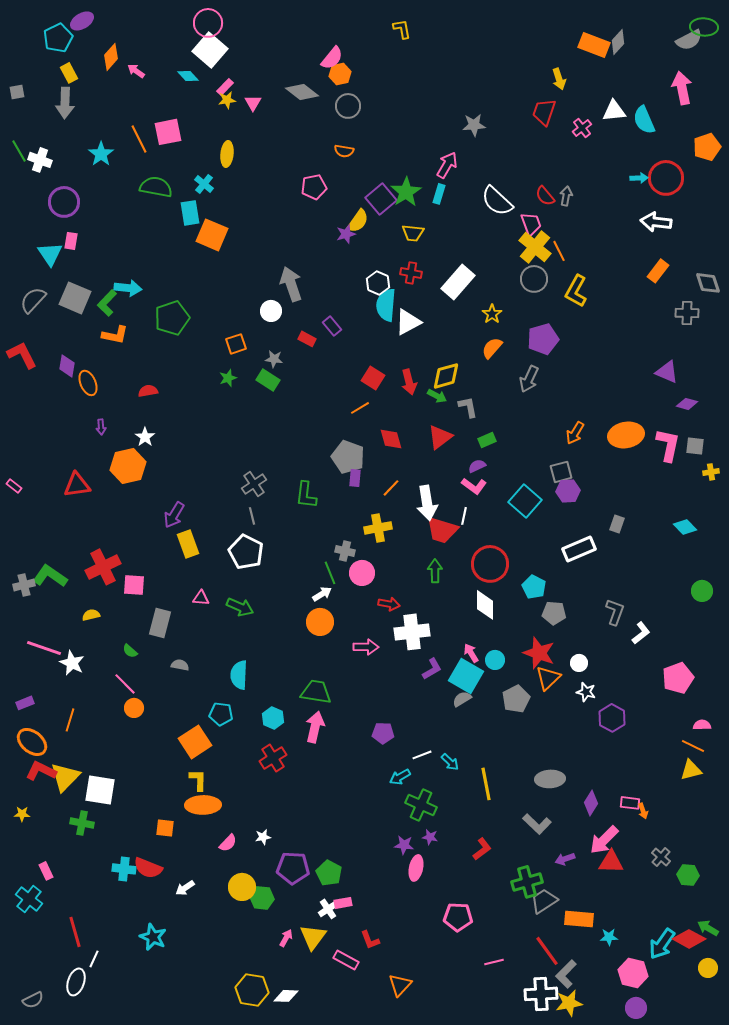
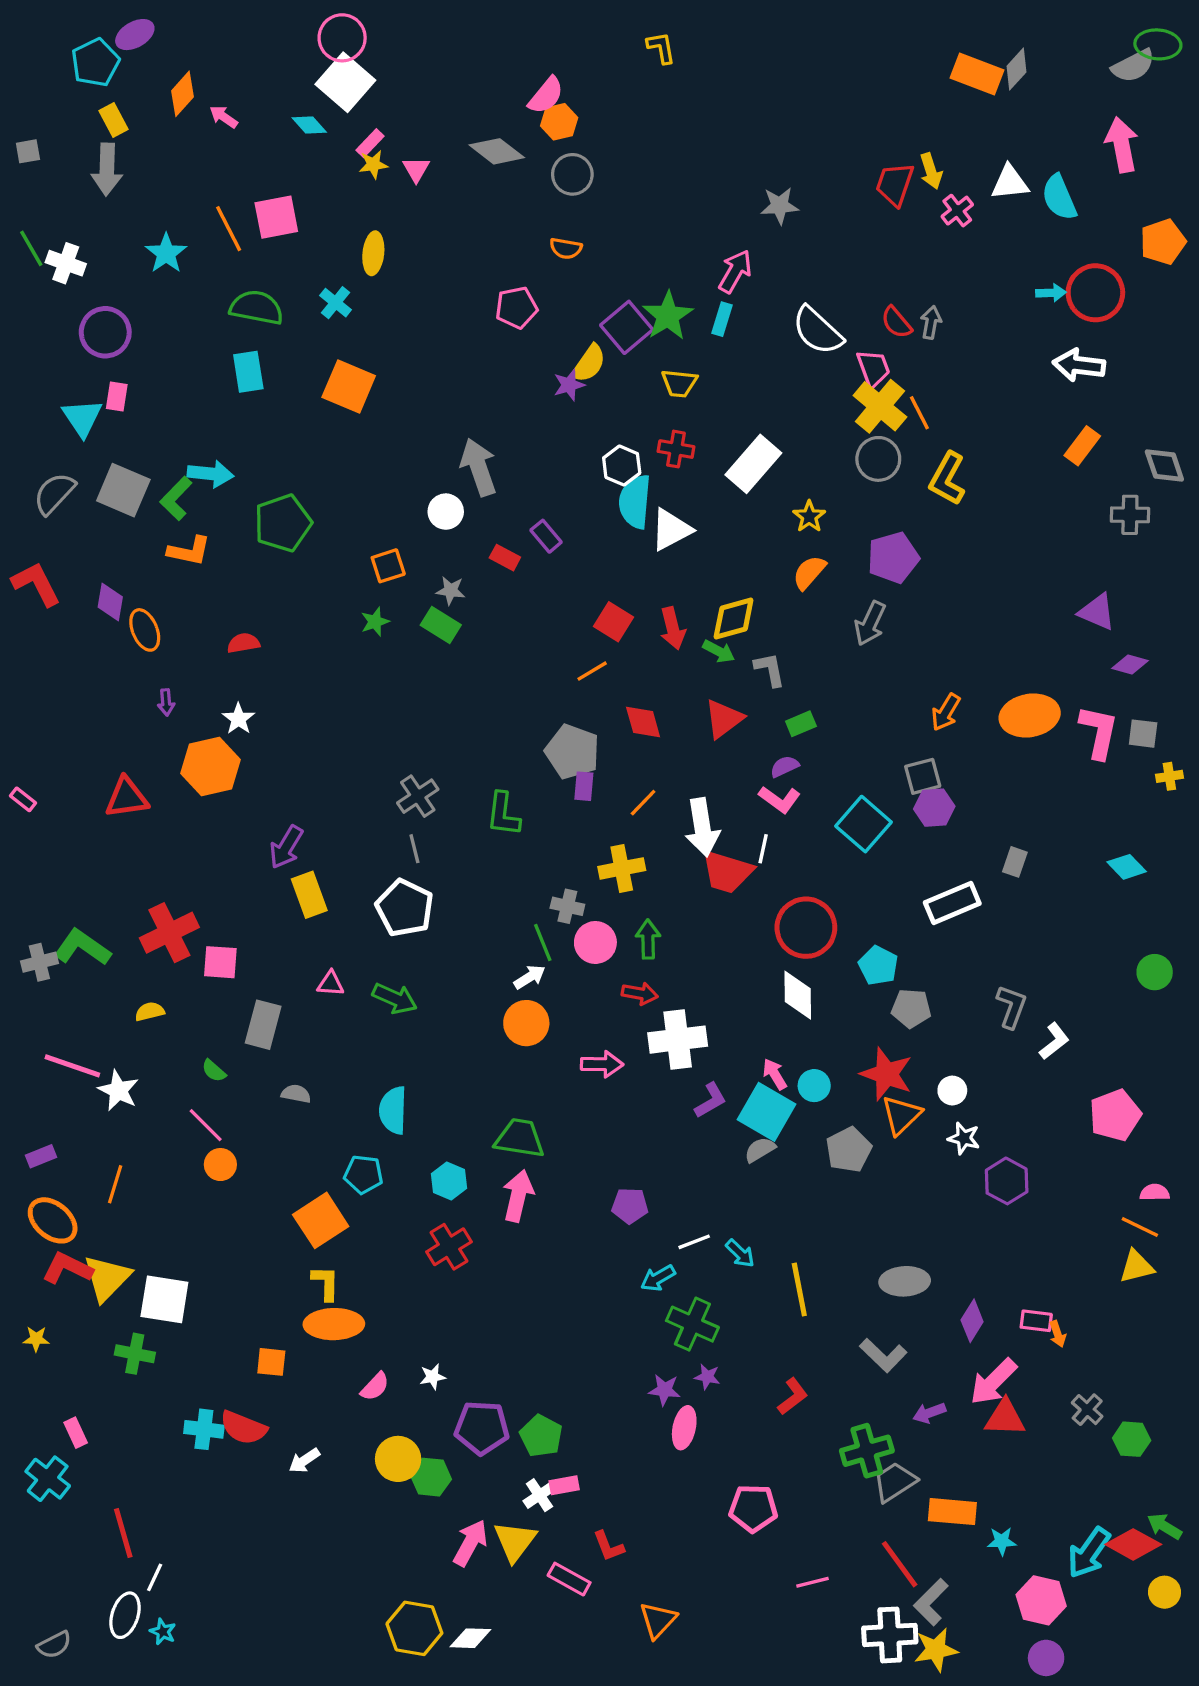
yellow arrow: (559, 79) -> (931, 171), moved
cyan rectangle: (190, 213) -> (248, 372), moved
green arrow: (435, 571) -> (648, 939), moved
cyan star: (153, 937) -> (163, 1632), moved, size x0.6
pink arrow: (286, 938) -> (470, 1543), size x1.6

